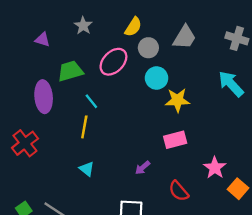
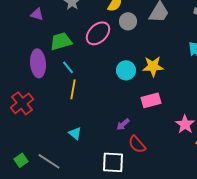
cyan circle: (157, 78) -> (126, 70), moved
cyan line: (91, 101) -> (68, 67), moved
cyan triangle: (87, 169) -> (75, 133), moved
red semicircle: (179, 191) -> (137, 144), moved

